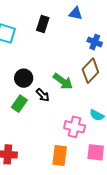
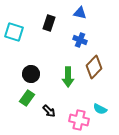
blue cross: (95, 42) -> (80, 40), moved
green arrow: (63, 81) -> (68, 77), turned 54
black arrow: (43, 95) -> (49, 111), moved

